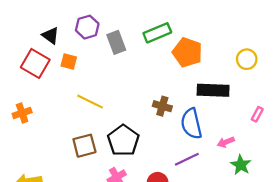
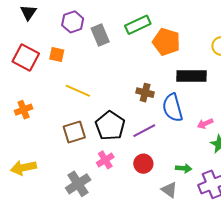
black triangle: (51, 36) -> (28, 12), moved, turned 30
orange cross: (22, 113) -> (24, 110), moved
purple line: (187, 159) -> (144, 131), moved

